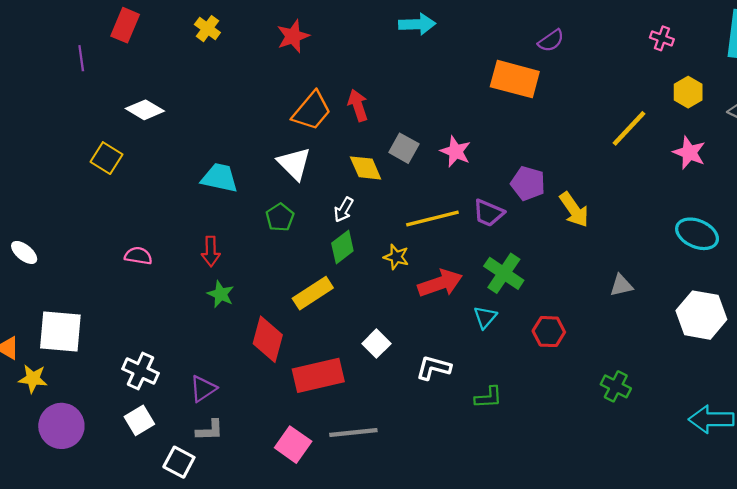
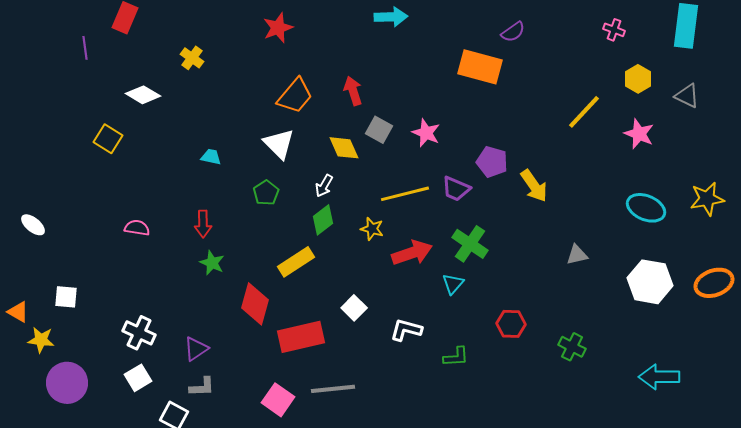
yellow cross: (207, 29) -> (192, 58), moved
red arrow: (358, 105) -> (353, 91), moved
cyan trapezoid: (220, 178) -> (211, 157), size x0.6
white square: (60, 332) -> (66, 297), size x0.6
red hexagon: (549, 332) -> (511, 324), moved

